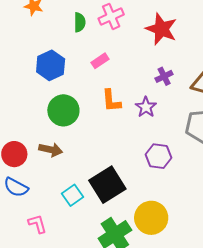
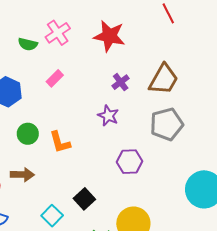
green semicircle: (80, 22) -> (28, 44), turned 114
orange L-shape: (111, 101) -> (60, 142), moved
green circle: (63, 110) -> (28, 134), size x0.7
black square: (107, 185) -> (84, 199), size x0.6

